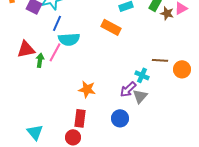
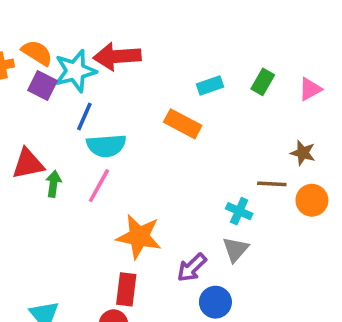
brown star: (167, 13) -> (303, 153), moved
pink line: (55, 52) -> (99, 186), moved
orange star: (87, 89) -> (139, 237), size x1.4
purple arrow: (128, 89) -> (192, 268), moved
blue circle: (120, 118) -> (215, 302), moved

